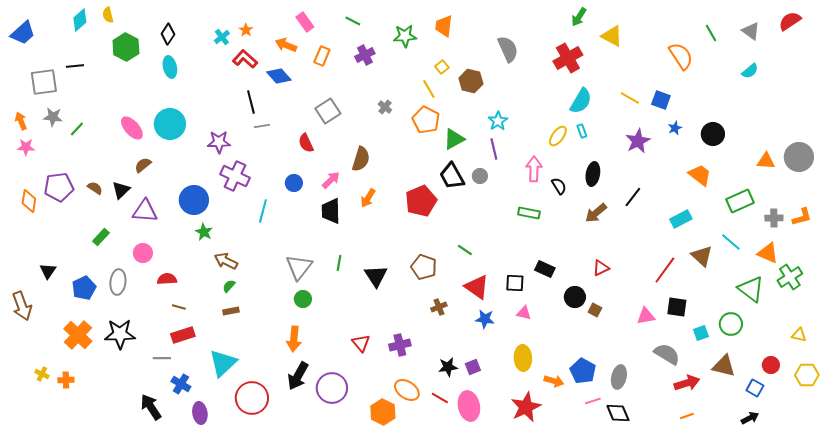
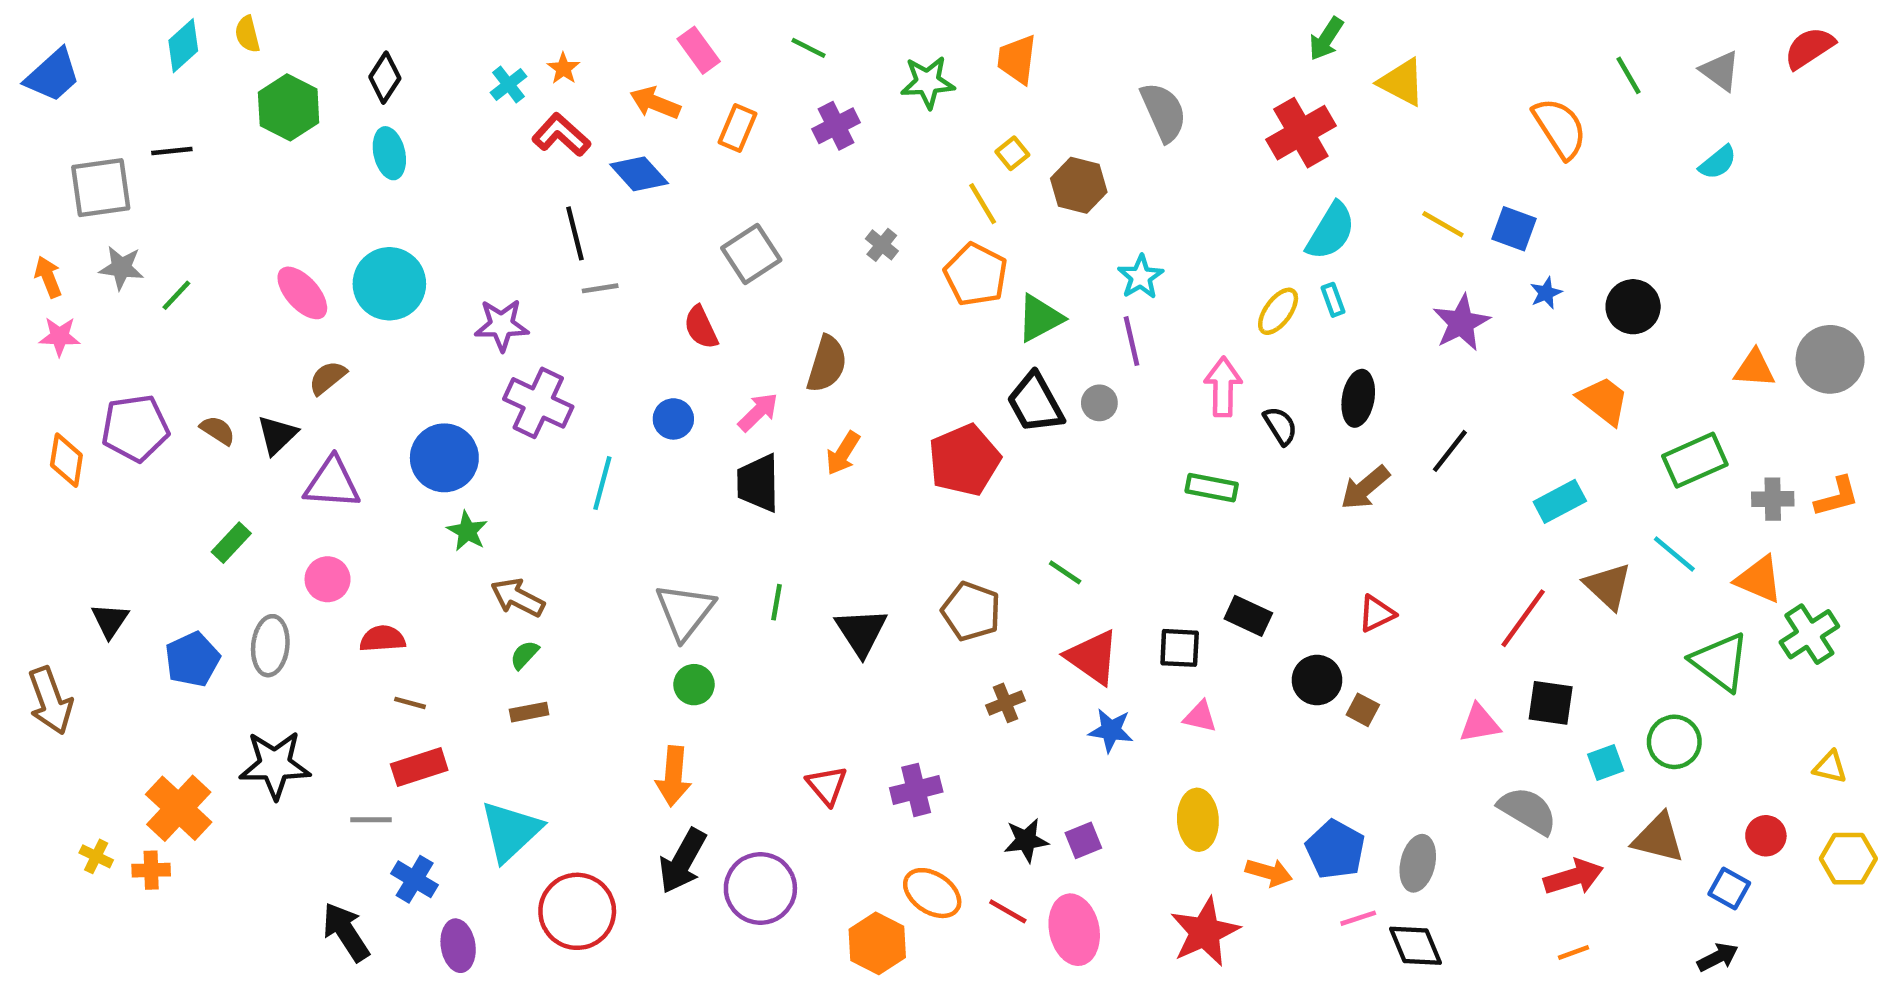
orange cross: (78, 335) -> (179, 808), moved

